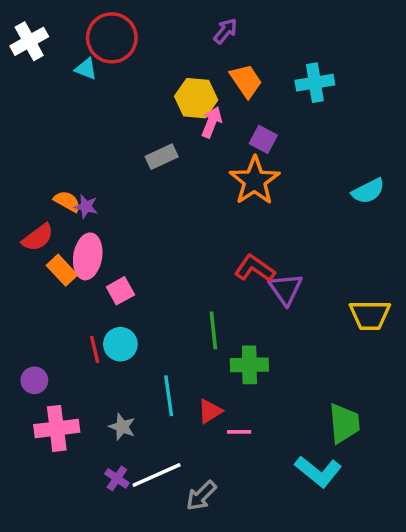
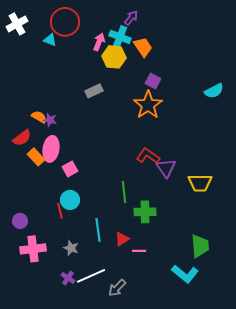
cyan cross: (315, 83) -> (120, 37), moved, turned 30
pink arrow: (212, 122) -> (99, 42), moved
cyan semicircle: (368, 191) -> (214, 91), moved
yellow trapezoid: (370, 315) -> (200, 183), moved
red line: (95, 349) -> (60, 211), moved

